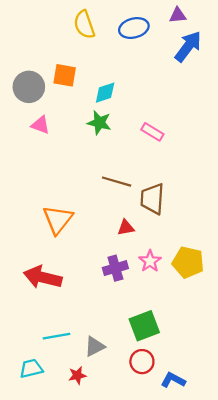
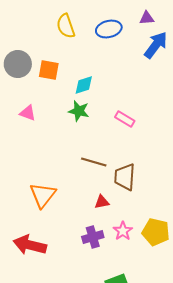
gray circle: (29, 87) -> (18, 64), moved

